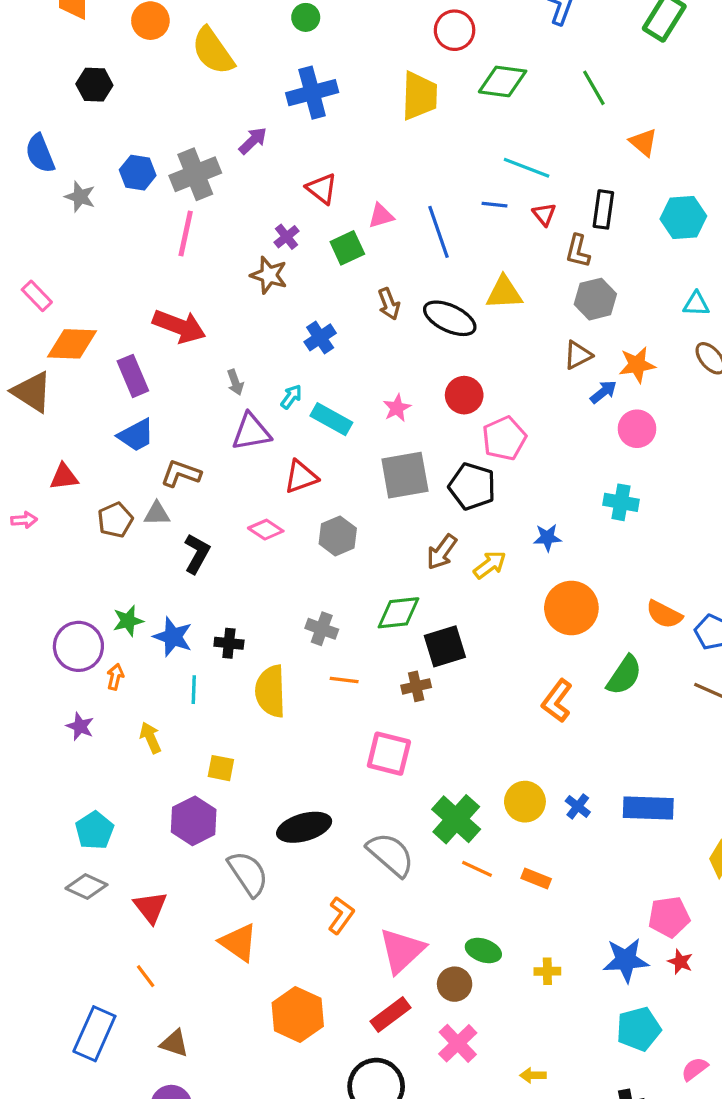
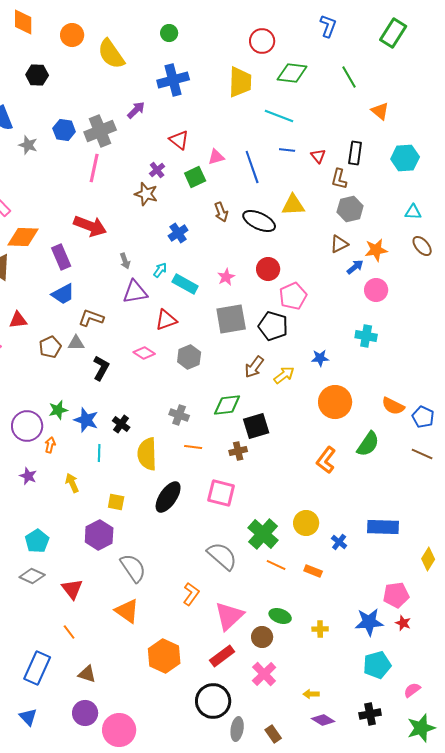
cyan line: (527, 168) -> (279, 116), moved
black cross: (229, 643) -> (121, 424), turned 30
blue cross: (578, 806) -> (339, 542), moved
black ellipse: (304, 827) -> (168, 497), moved, turned -40

